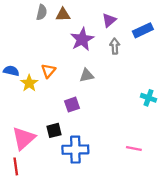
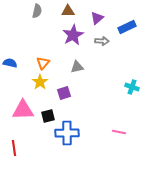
brown triangle: (63, 15) -> (68, 11), moved
gray arrow: (115, 46) -> (102, 41), turned 96
yellow star: (29, 83) -> (40, 82), moved
pink triangle: (24, 138) -> (23, 110), moved, turned 40

